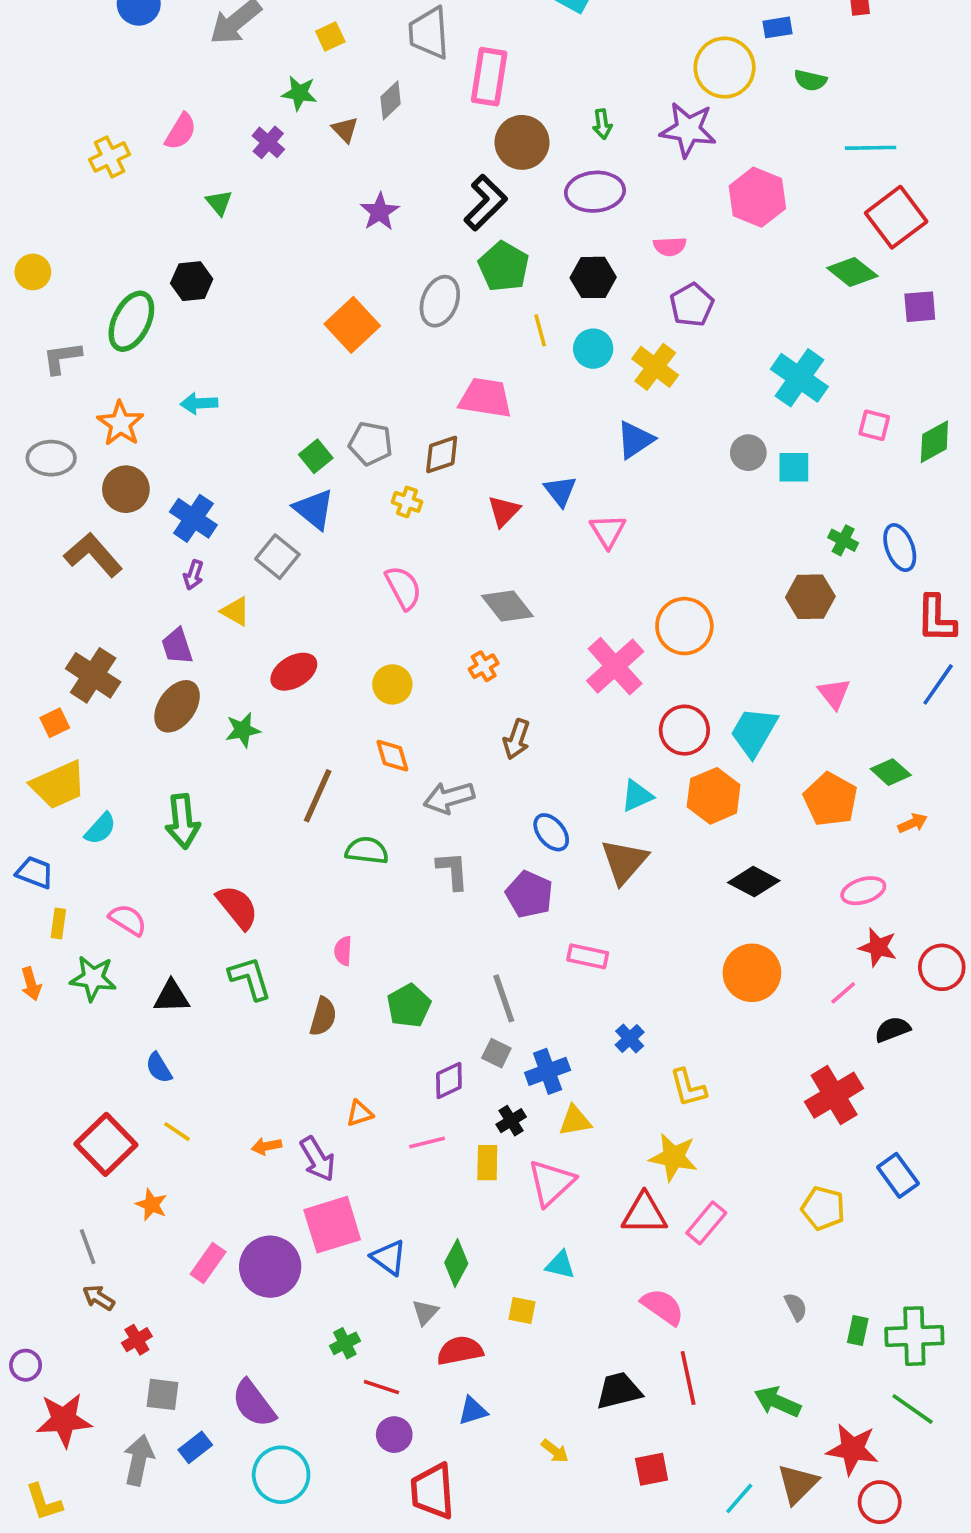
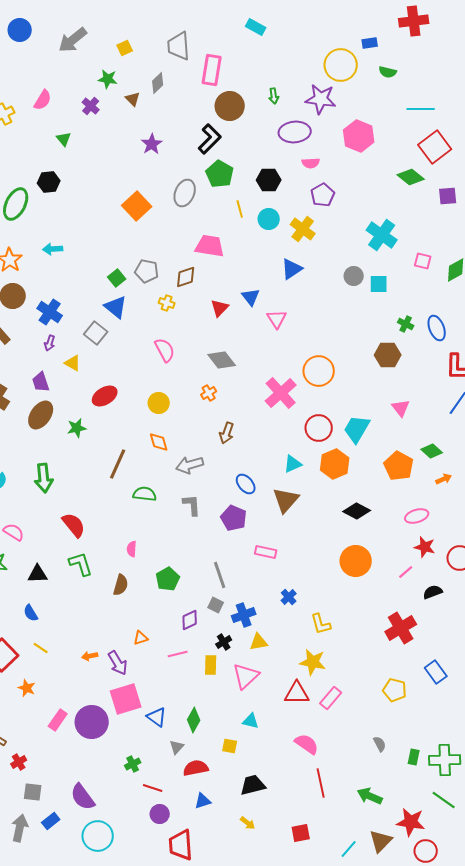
purple ellipse: (595, 192) -> (295, 132), moved
black trapezoid: (619, 1391) -> (253, 785), moved

